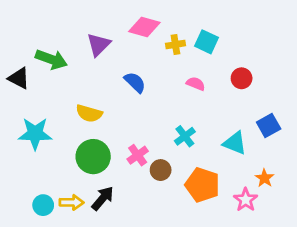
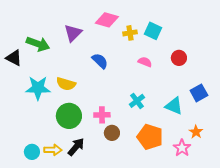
cyan star: (35, 134) -> (38, 88), moved
pink cross: (138, 155) -> (102, 115), turned 35
brown circle: (161, 170) -> (112, 133), moved

